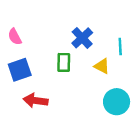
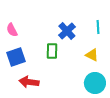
cyan line: (120, 47) -> (98, 27), moved
yellow triangle: (102, 66) -> (92, 55), moved

